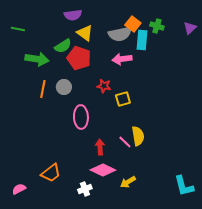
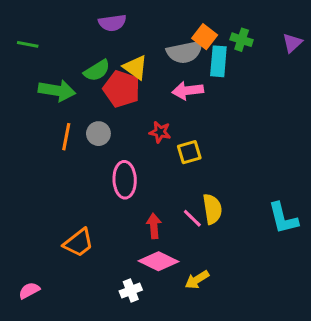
yellow triangle: (85, 33) -> (135, 67), moved
orange trapezoid: (51, 173) -> (78, 243), moved
cyan L-shape: (184, 186) -> (283, 218), moved

